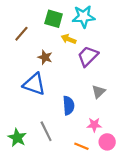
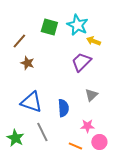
cyan star: (84, 17) -> (77, 25), turned 30
yellow arrow: (69, 39) -> (93, 41), moved
brown star: (45, 57) -> (27, 63), moved
blue triangle: (34, 84) -> (31, 102), moved

